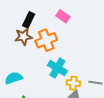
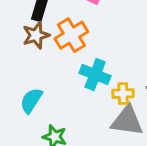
cyan semicircle: (14, 78) -> (31, 100), turned -30

